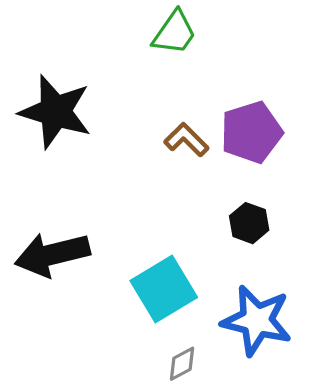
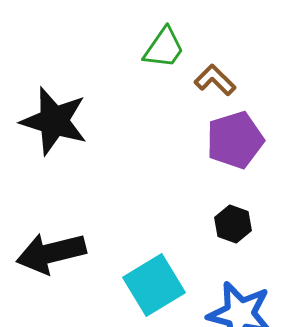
brown L-shape: (186, 140) -> (215, 80), moved

